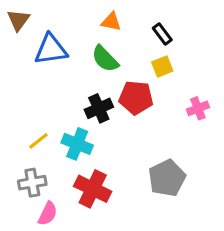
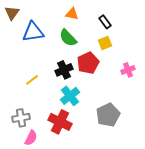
red pentagon: (136, 98) -> (88, 63), turned -30
yellow line: (38, 141) -> (32, 80), moved
cyan cross: (77, 144) -> (70, 96), moved, turned 30

